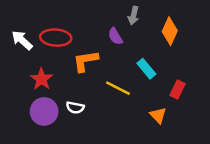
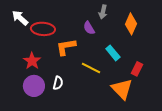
white arrow: (22, 40) -> (20, 18), moved
white semicircle: (75, 108) -> (58, 83), turned -88
orange triangle: (158, 115) -> (122, 89), size x1.6

